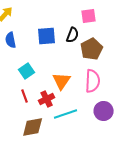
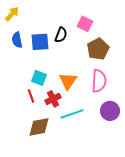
pink square: (89, 16) -> (85, 24), moved, turned 35
black semicircle: (73, 35) -> (61, 35), moved
blue square: (47, 36) -> (40, 42), moved
cyan square: (27, 71) -> (39, 78), moved, turned -35

